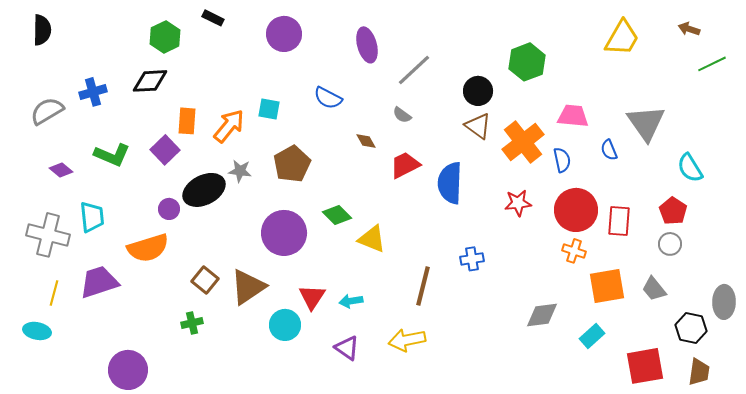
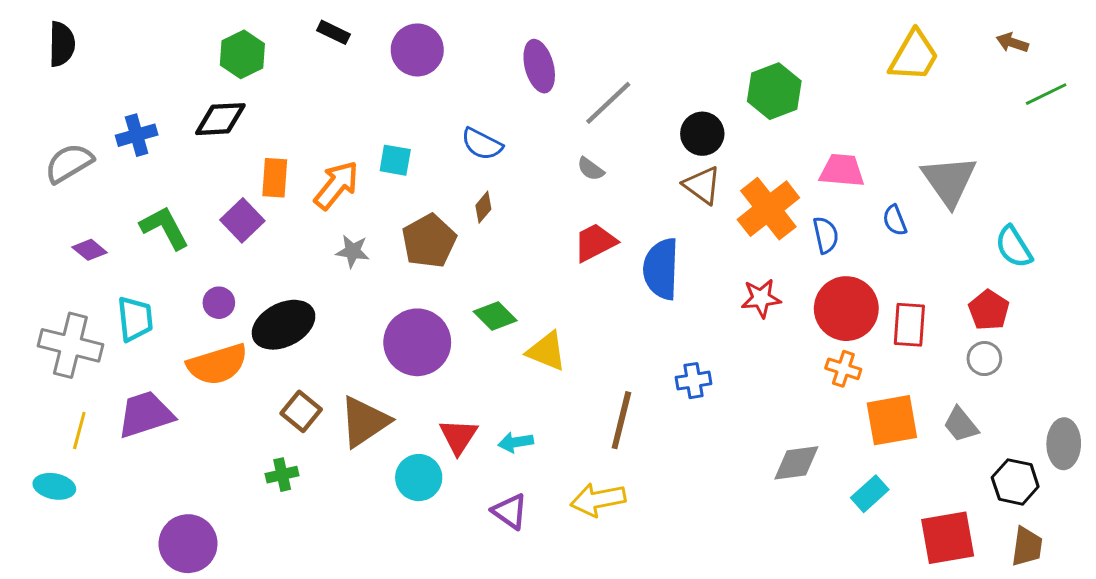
black rectangle: (213, 18) -> (333, 32), moved
brown diamond: (366, 141) -> (483, 207), moved, turned 70
green L-shape: (112, 155) -> (165, 228), turned -141
black ellipse: (204, 190) -> (284, 325), moved
purple circle: (169, 209) -> (219, 303), moved

